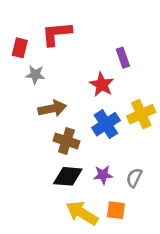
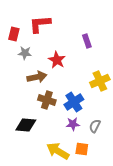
red star: (102, 85) -> (57, 60), moved
blue cross: (106, 124) -> (74, 102), moved
black diamond: (68, 176) -> (26, 125), moved

